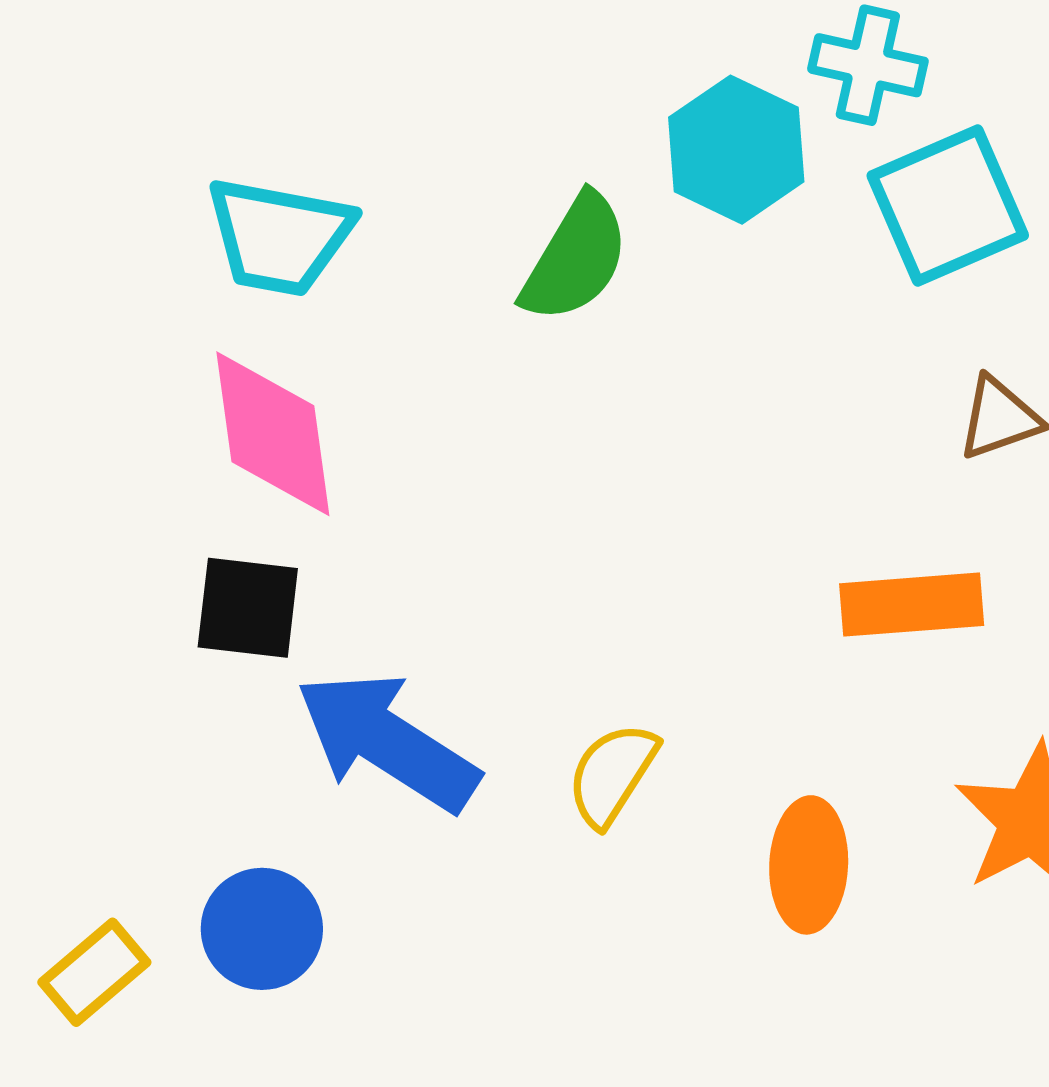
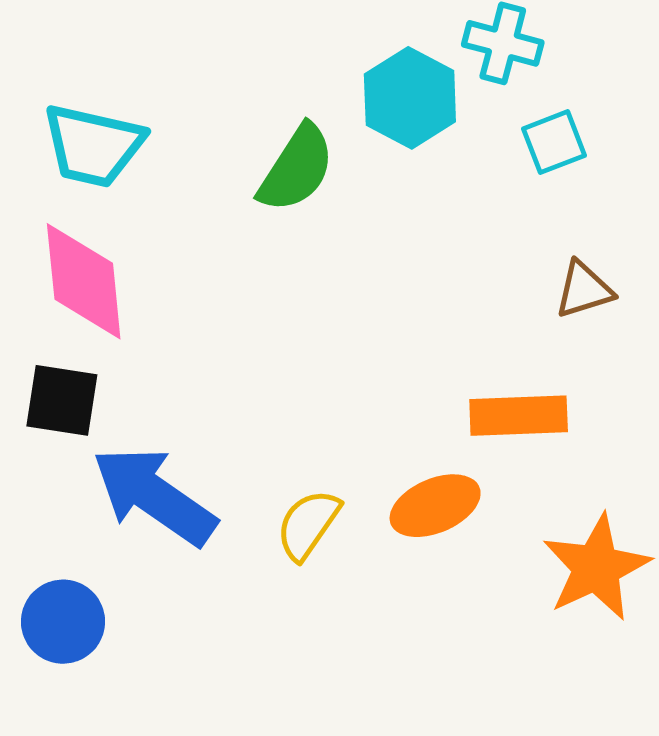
cyan square: (948, 206) -> (554, 142), size x0.6
orange ellipse: (809, 865) -> (435, 506), moved, turned 62

